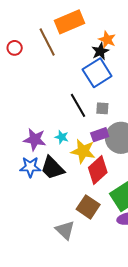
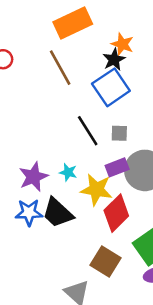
brown line: (47, 42) -> (60, 68), moved
purple star: (35, 139) -> (33, 177), turned -30

